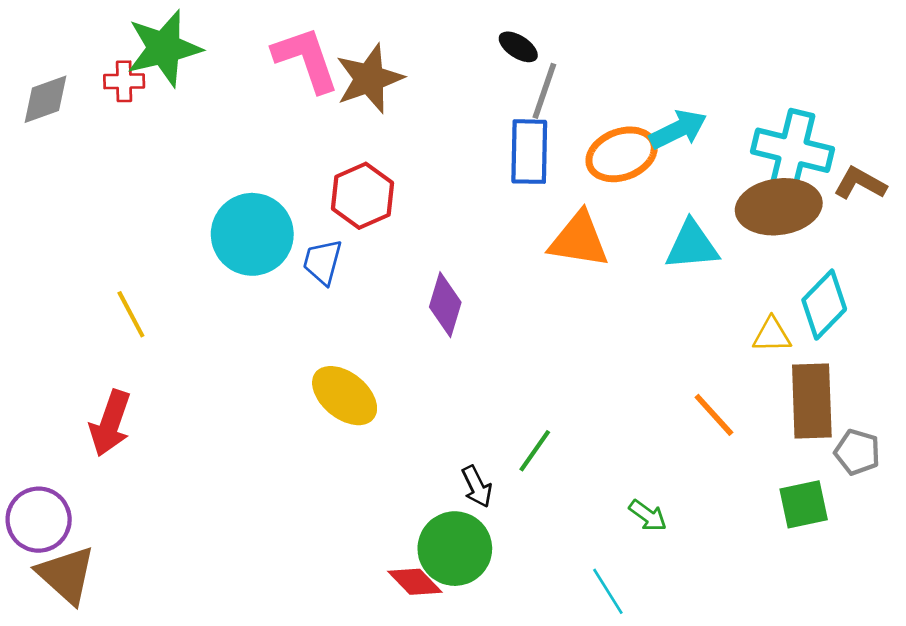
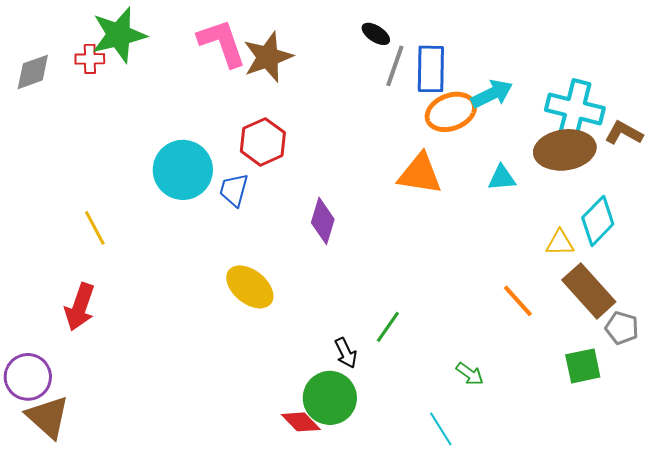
blue rectangle: (529, 152) -> (431, 69), moved
cyan triangle: (692, 245) -> (502, 178), size x0.7
brown rectangle: (812, 401) -> (589, 291), turned -40

